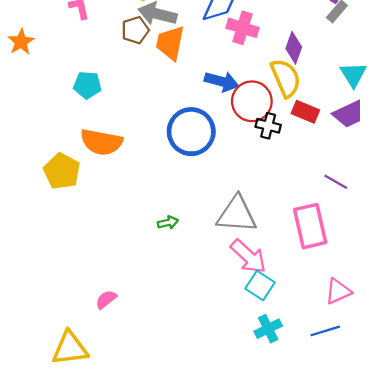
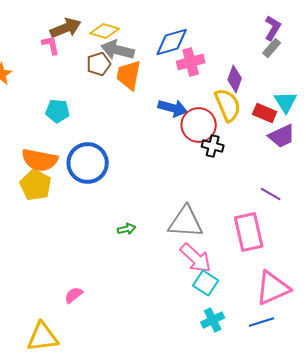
pink cross: (242, 28) -> (191, 62), turned -32
red rectangle: (305, 112) -> (265, 113), moved
blue circle: (191, 132) -> (88, 163), moved
orange semicircle: (101, 142) -> (40, 160), moved
pink triangle: (338, 291) -> (273, 288), size x1.5

